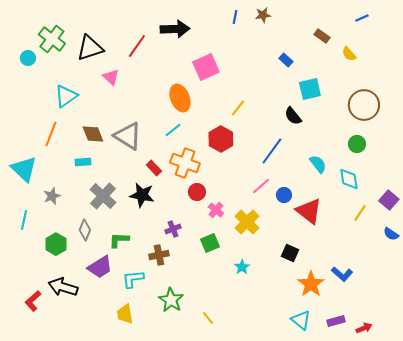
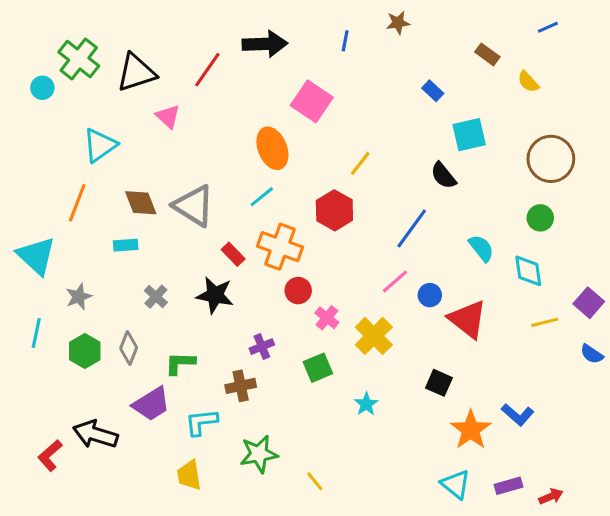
blue line: (235, 17) -> (345, 41), moved
pink square: (206, 67) -> (312, 101), turned -32
gray cross: (103, 196) -> (156, 297), size x0.6
yellow line: (360, 213) -> (545, 322), turned 42
green hexagon: (56, 244) -> (85, 351), moved
green star: (171, 300) -> (259, 454), turned 30

